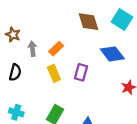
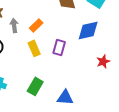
blue diamond: (112, 54) -> (88, 30), turned -65

